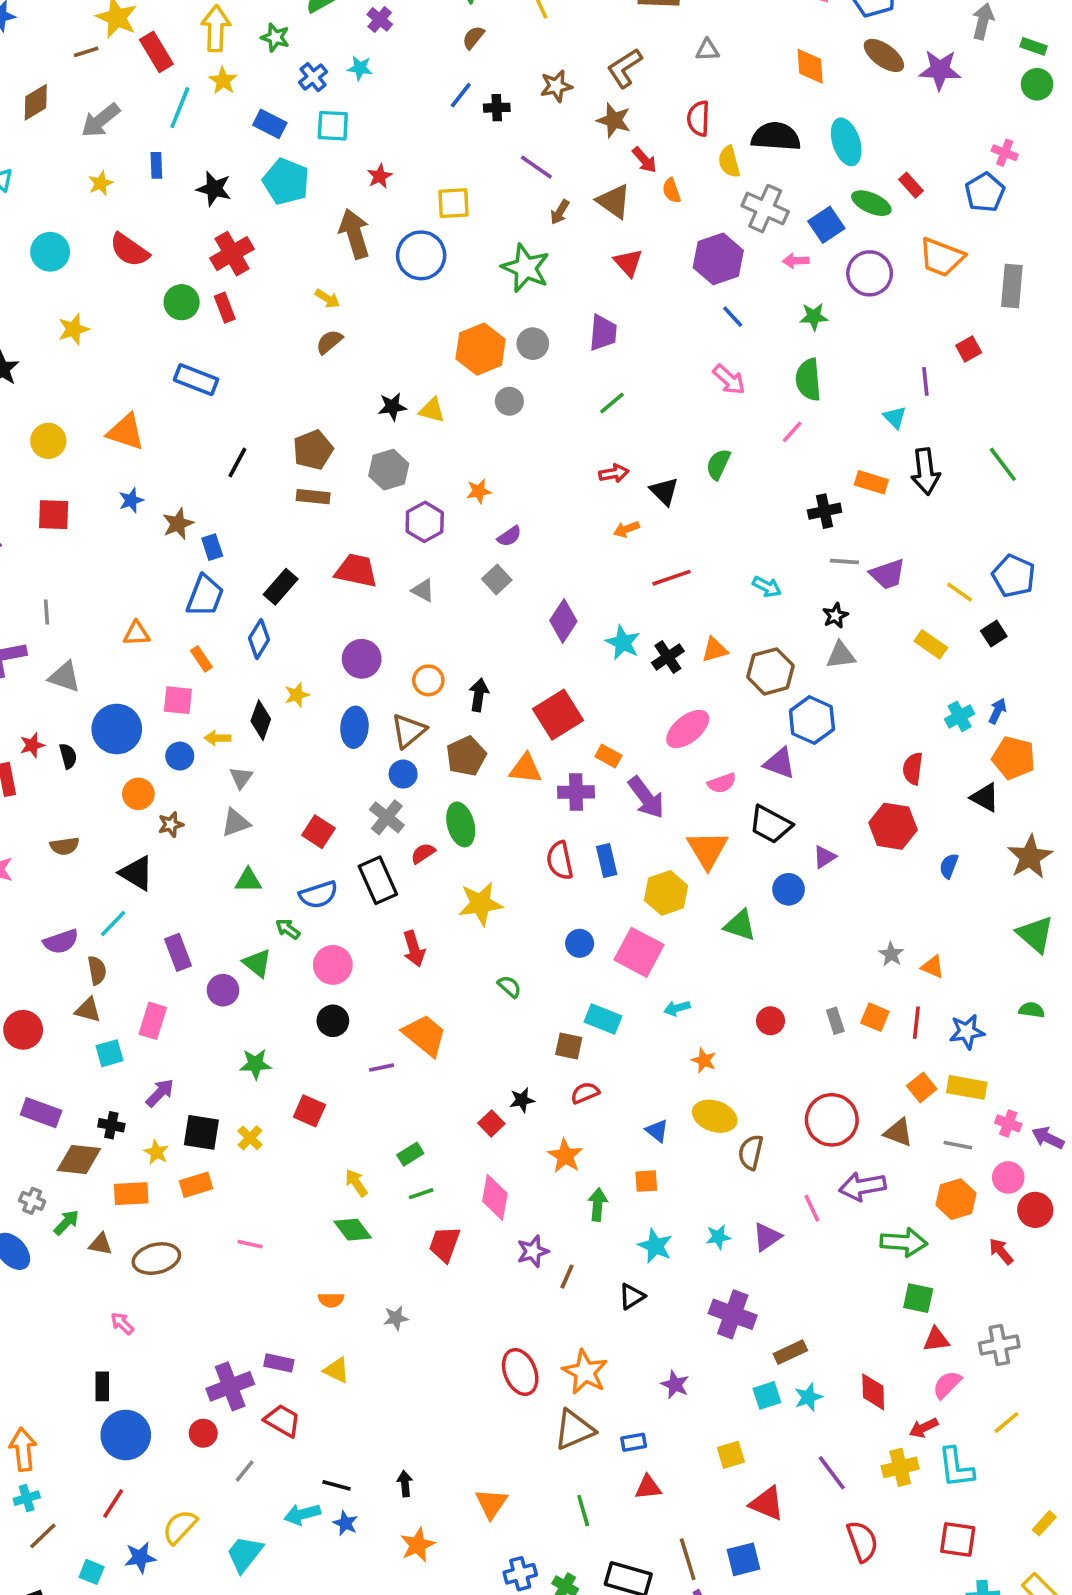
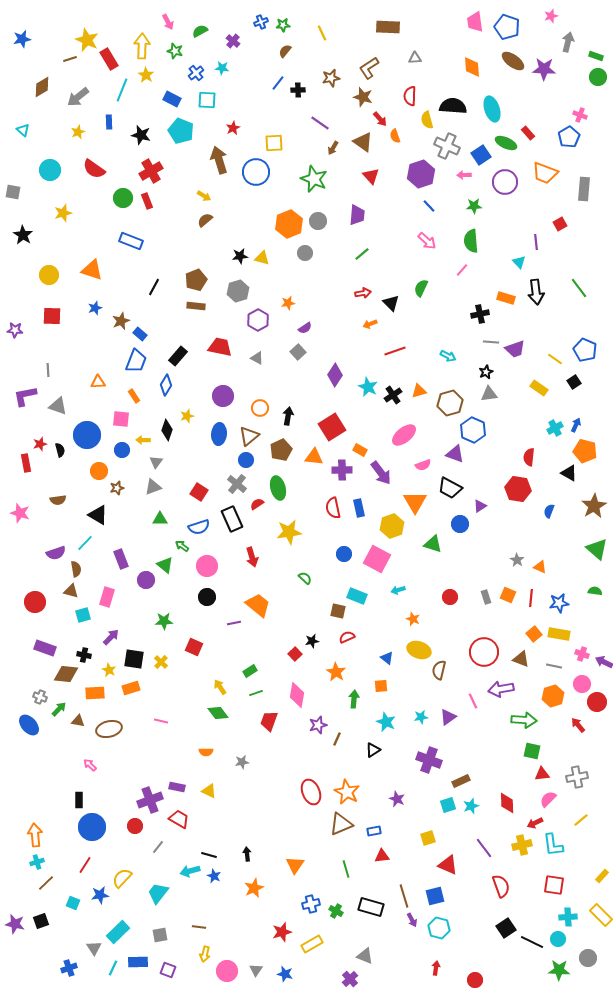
blue rectangle: (212, 547) -> (140, 334), turned -32

